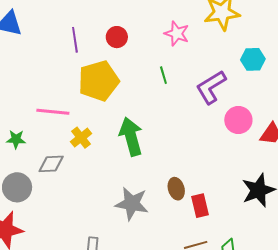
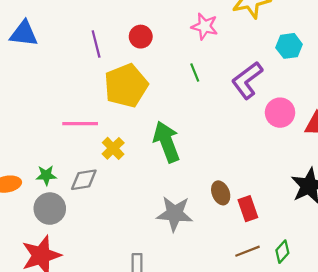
green star: (16, 139) -> (46, 175), moved

